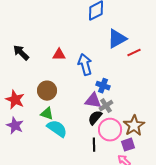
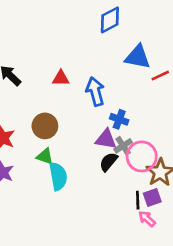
blue triangle: (117, 39) -> (138, 57), turned 40
cyan semicircle: (57, 129) -> (58, 176), turned 45
pink circle: (110, 130) -> (142, 156), moved
black line: (94, 145) -> (138, 200), moved

